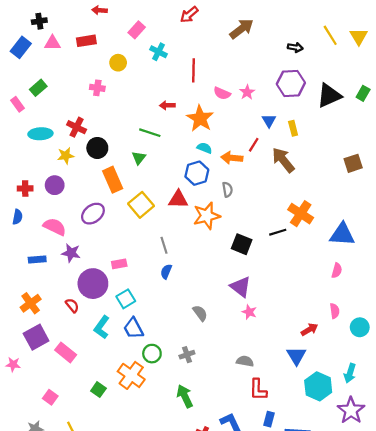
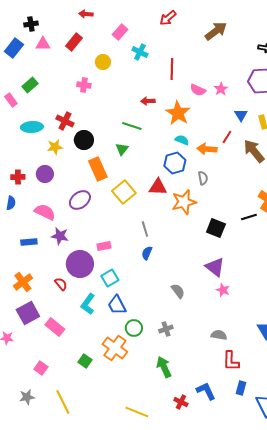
red rectangle: (86, 41) -> (74, 42), turned -42

